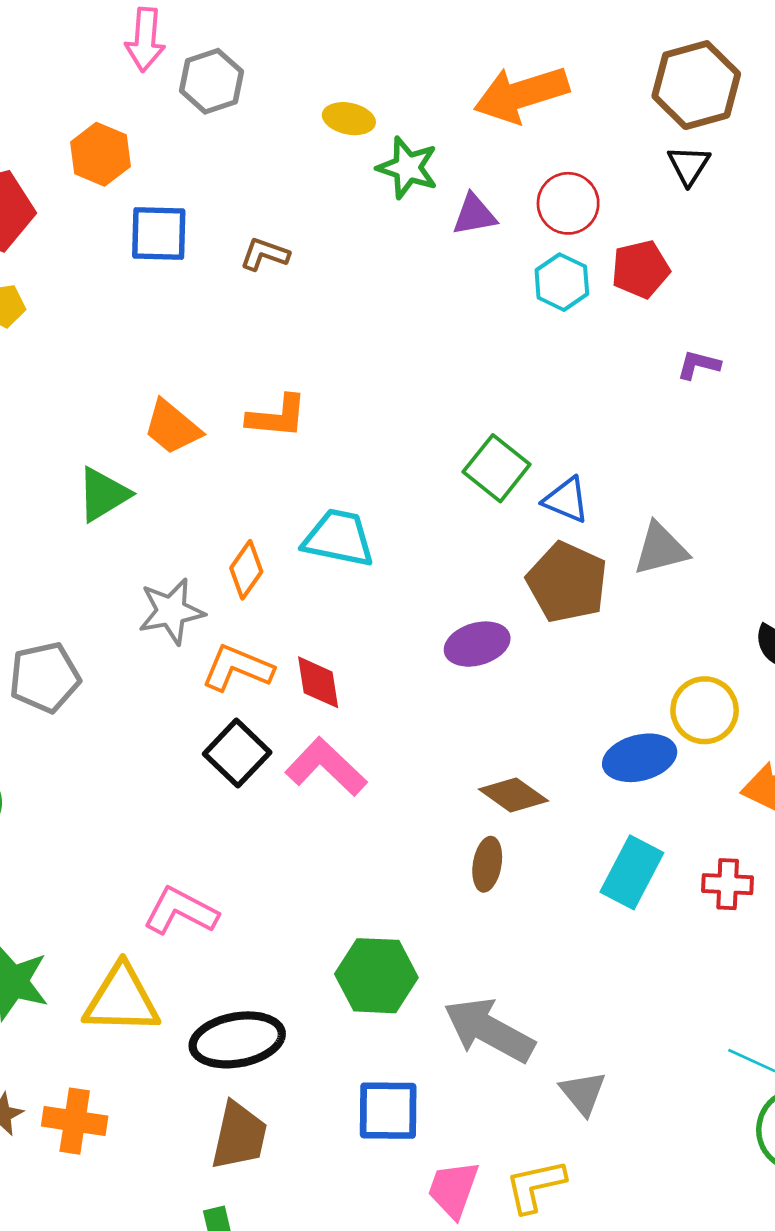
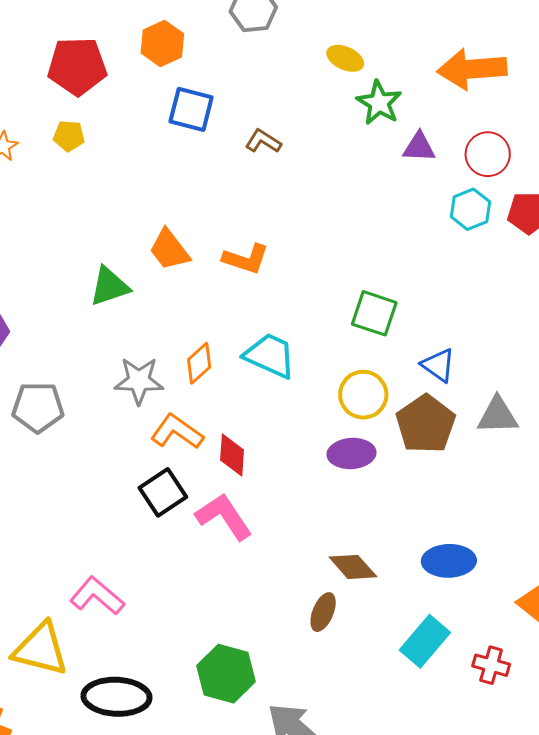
green square: (497, 468) -> (374, 313), moved, turned -33
yellow circle: (705, 710) -> (363, 395), moved

